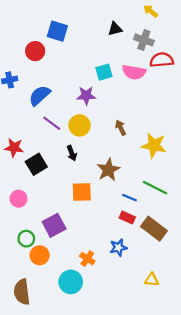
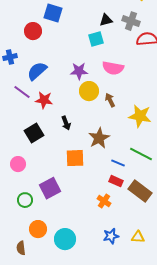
black triangle: (115, 29) -> (106, 20), moved
cyan square: (104, 72) -> (96, 39), moved
pink semicircle: (134, 72) -> (113, 68), moved
purple line: (52, 123) -> (22, 92), moved
yellow circle: (80, 125) -> (89, 91), moved
red star: (14, 148) -> (44, 100), moved
blue star: (118, 248) -> (111, 236), moved
orange circle: (40, 255) -> (38, 229), moved
orange cross: (87, 259) -> (104, 201), moved
brown semicircle: (22, 292) -> (21, 248), size x0.6

